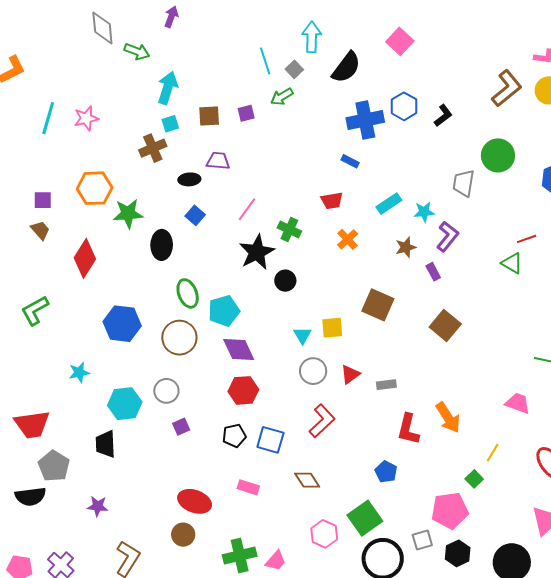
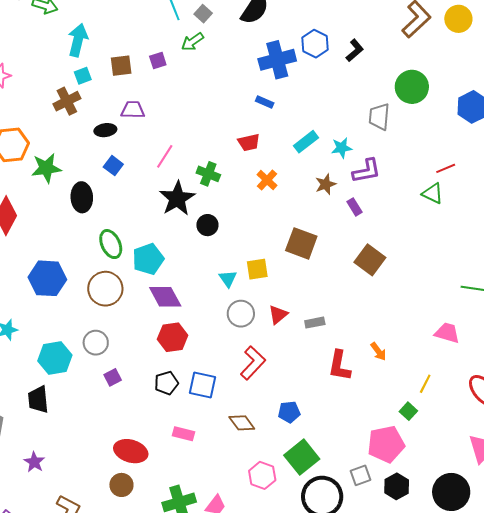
purple L-shape: (448, 236) -> (367, 171), turned 44
orange arrow: (448, 417) -> (378, 351), size x0.6
blue pentagon: (386, 472) -> (289, 412), moved, turned -30
purple star: (98, 506) -> (34, 462), turned 30

